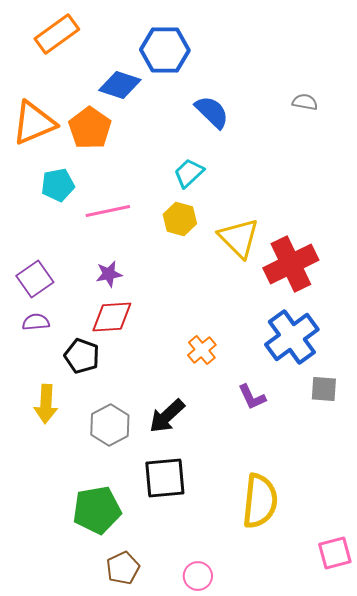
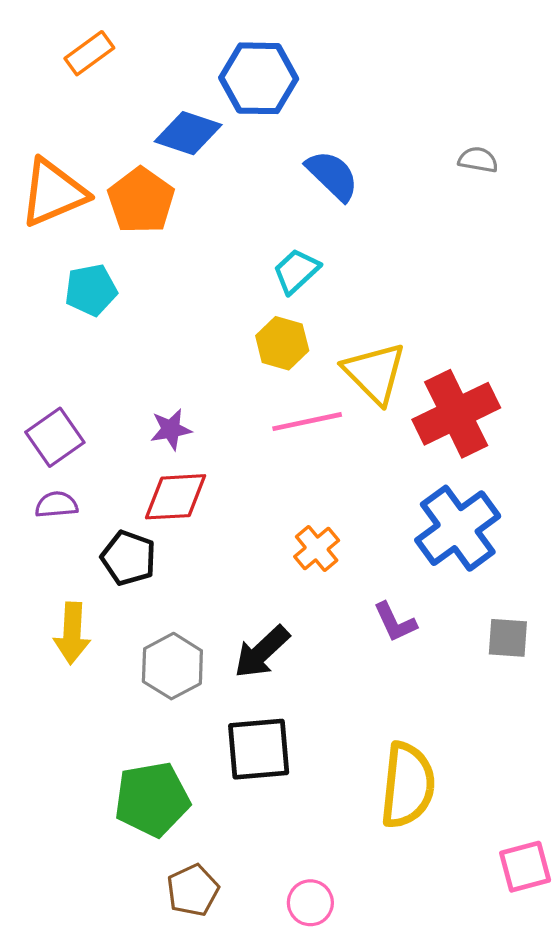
orange rectangle: (57, 34) -> (89, 53), size x0.7
pink line: (108, 211) -> (307, 422), moved
gray square: (324, 389) -> (508, 638), moved

